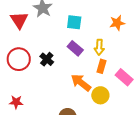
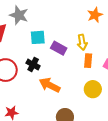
cyan square: (74, 22) -> (38, 37), moved
orange arrow: (81, 83) -> (50, 85), moved

